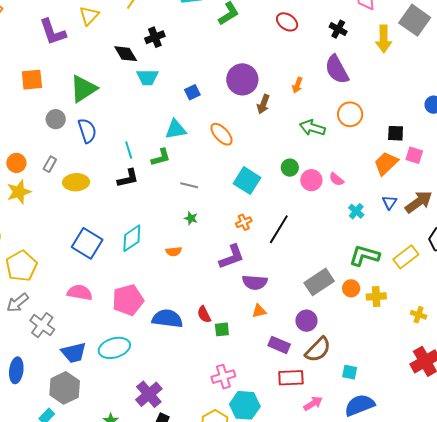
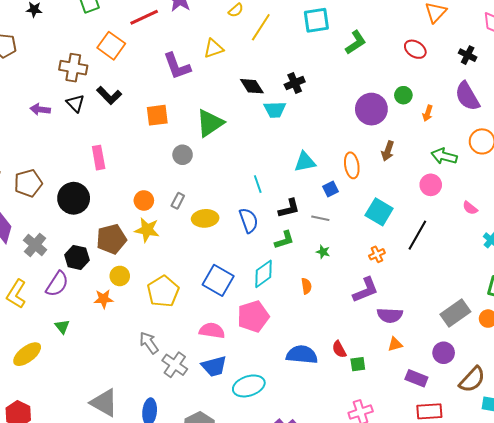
yellow triangle: (89, 16) -> (214, 48), turned 30
black cross: (155, 37) -> (295, 83), moved
blue square: (192, 92) -> (330, 189), moved
brown arrow: (263, 104) -> (388, 151), moved
blue semicircle: (87, 131) -> (249, 220), moved
orange ellipse: (222, 134) -> (352, 165), turned 35
green L-shape: (161, 157) -> (284, 240), moved
green circle: (290, 168) -> (403, 95), moved
black L-shape: (128, 178) -> (289, 208), moved
pink circle: (311, 180) -> (431, 185), moved
yellow star: (19, 192) -> (147, 230), turned 30
black line: (279, 229) -> (417, 235), moved
orange semicircle: (174, 251) -> (306, 286), turned -91
yellow pentagon: (21, 266) -> (163, 291), moved
pink pentagon: (128, 300) -> (253, 316), moved
gray arrow: (18, 303) -> (149, 343), turned 95
brown semicircle: (318, 350) -> (472, 380), moved
blue trapezoid: (74, 353) -> (214, 366), moved

